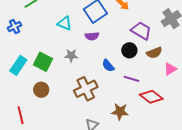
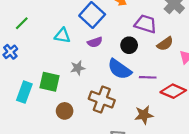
black circle: (129, 50) -> (129, 45), moved
blue semicircle: (108, 66) -> (119, 69), size x1.6
brown cross: (86, 89) -> (102, 99), turned -30
brown circle: (41, 90) -> (65, 111), moved

